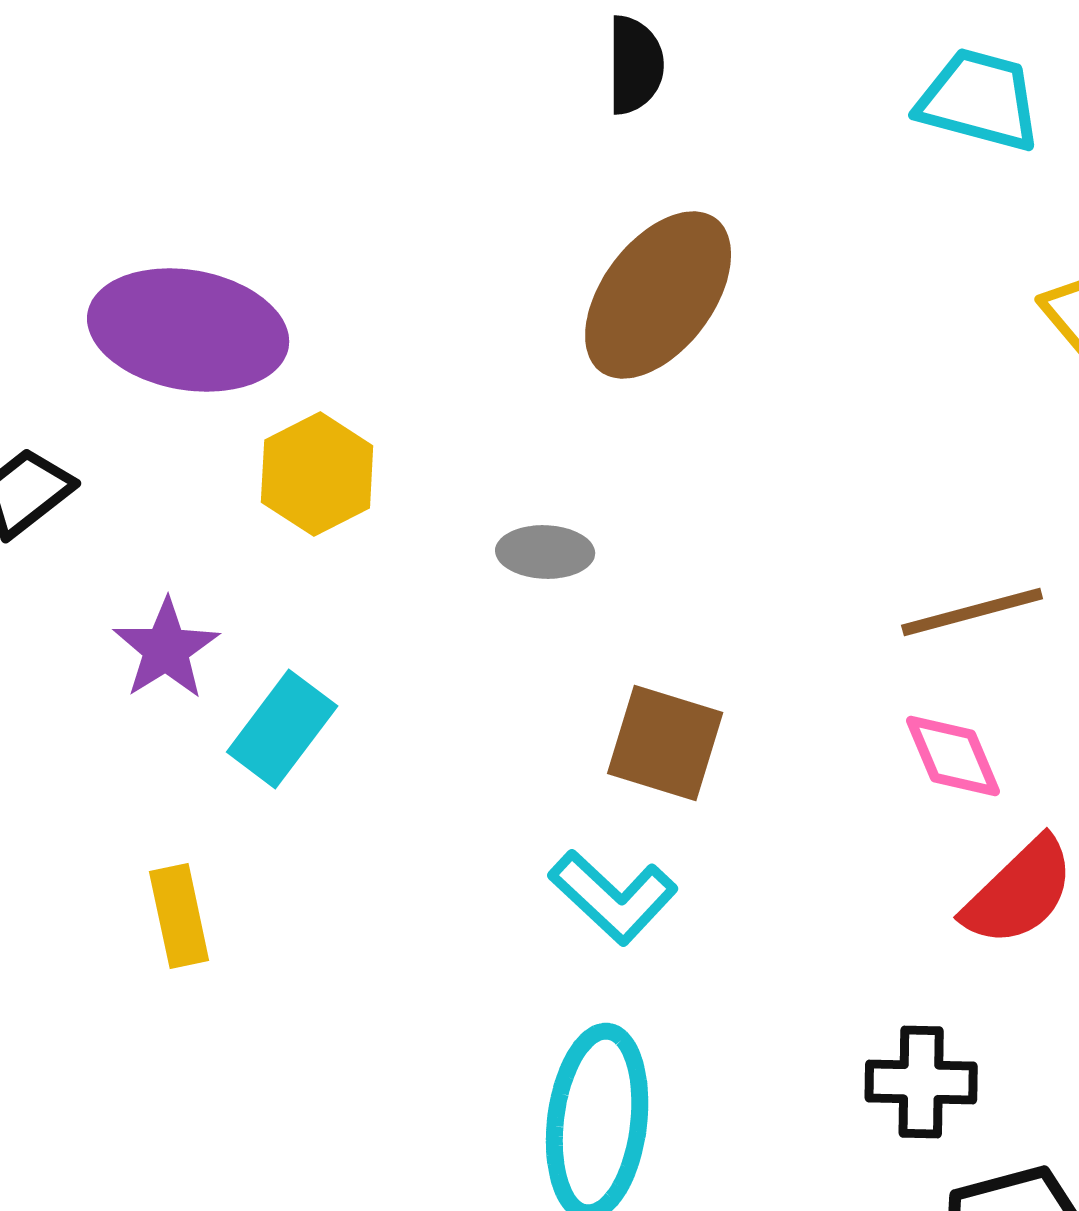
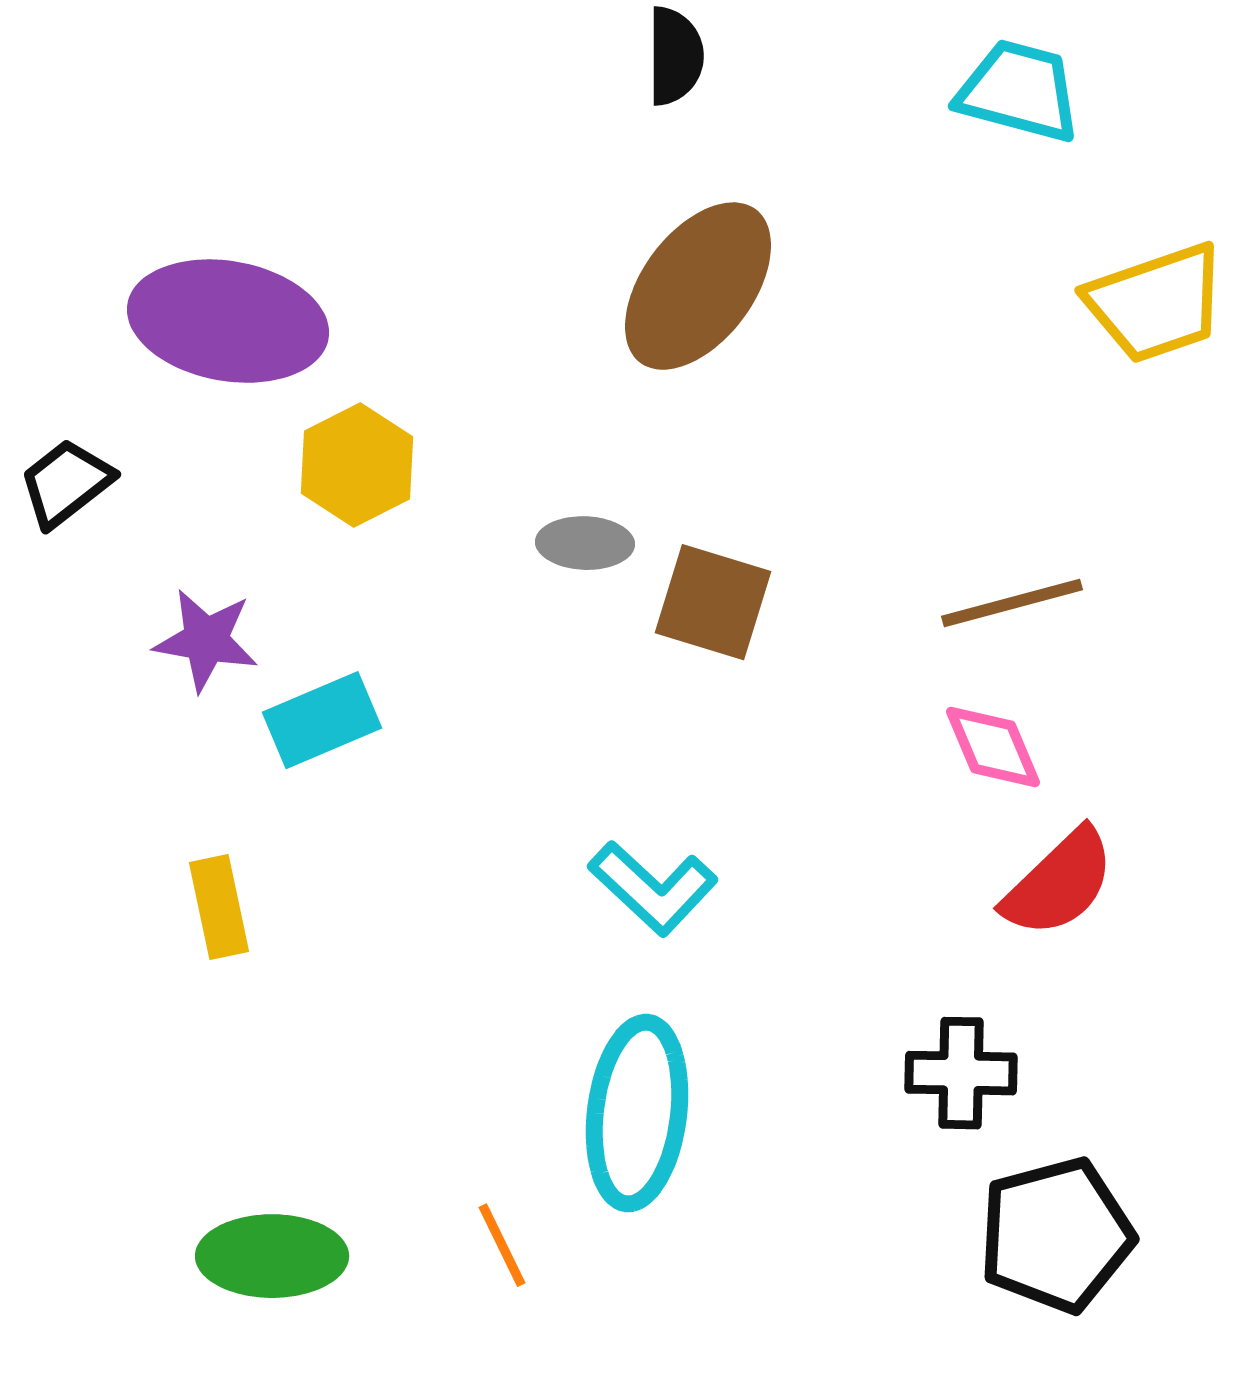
purple star: (166, 649) -> (206, 640), turned -30
cyan rectangle: (282, 729) -> (322, 720), turned 30
brown square: (665, 743) -> (713, 602), moved

